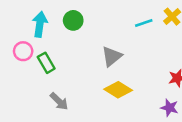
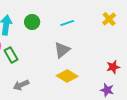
cyan line: (144, 23) -> (67, 23), moved
gray arrow: (59, 101) -> (21, 85), turned 112

